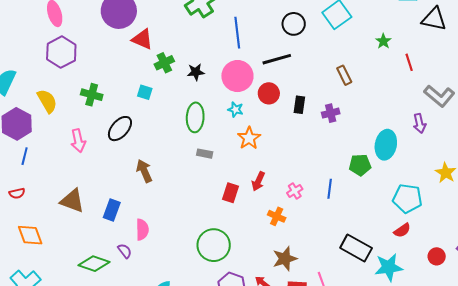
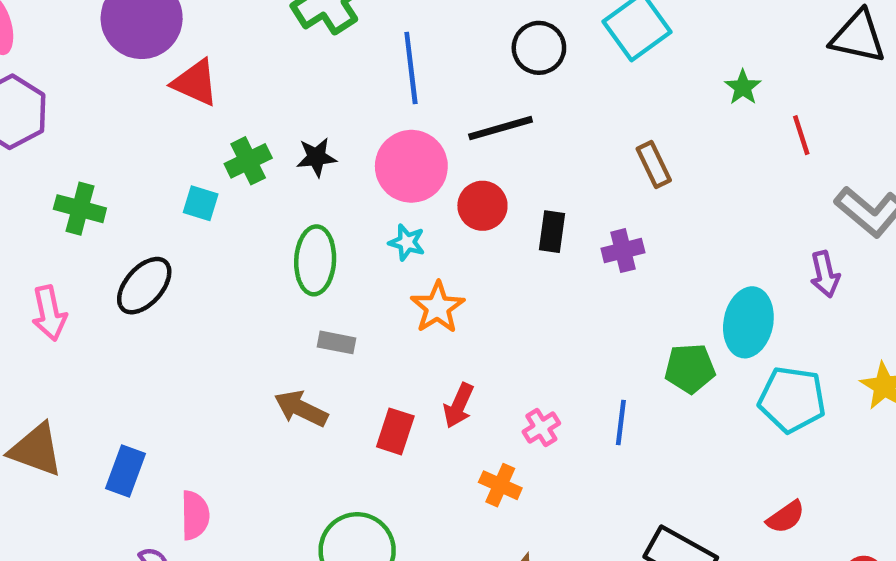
green cross: (164, 63) -> (248, 161), moved
brown arrow: (144, 171) -> (301, 409), moved, turned -40
cyan pentagon: (407, 198) -> (792, 399), moved

